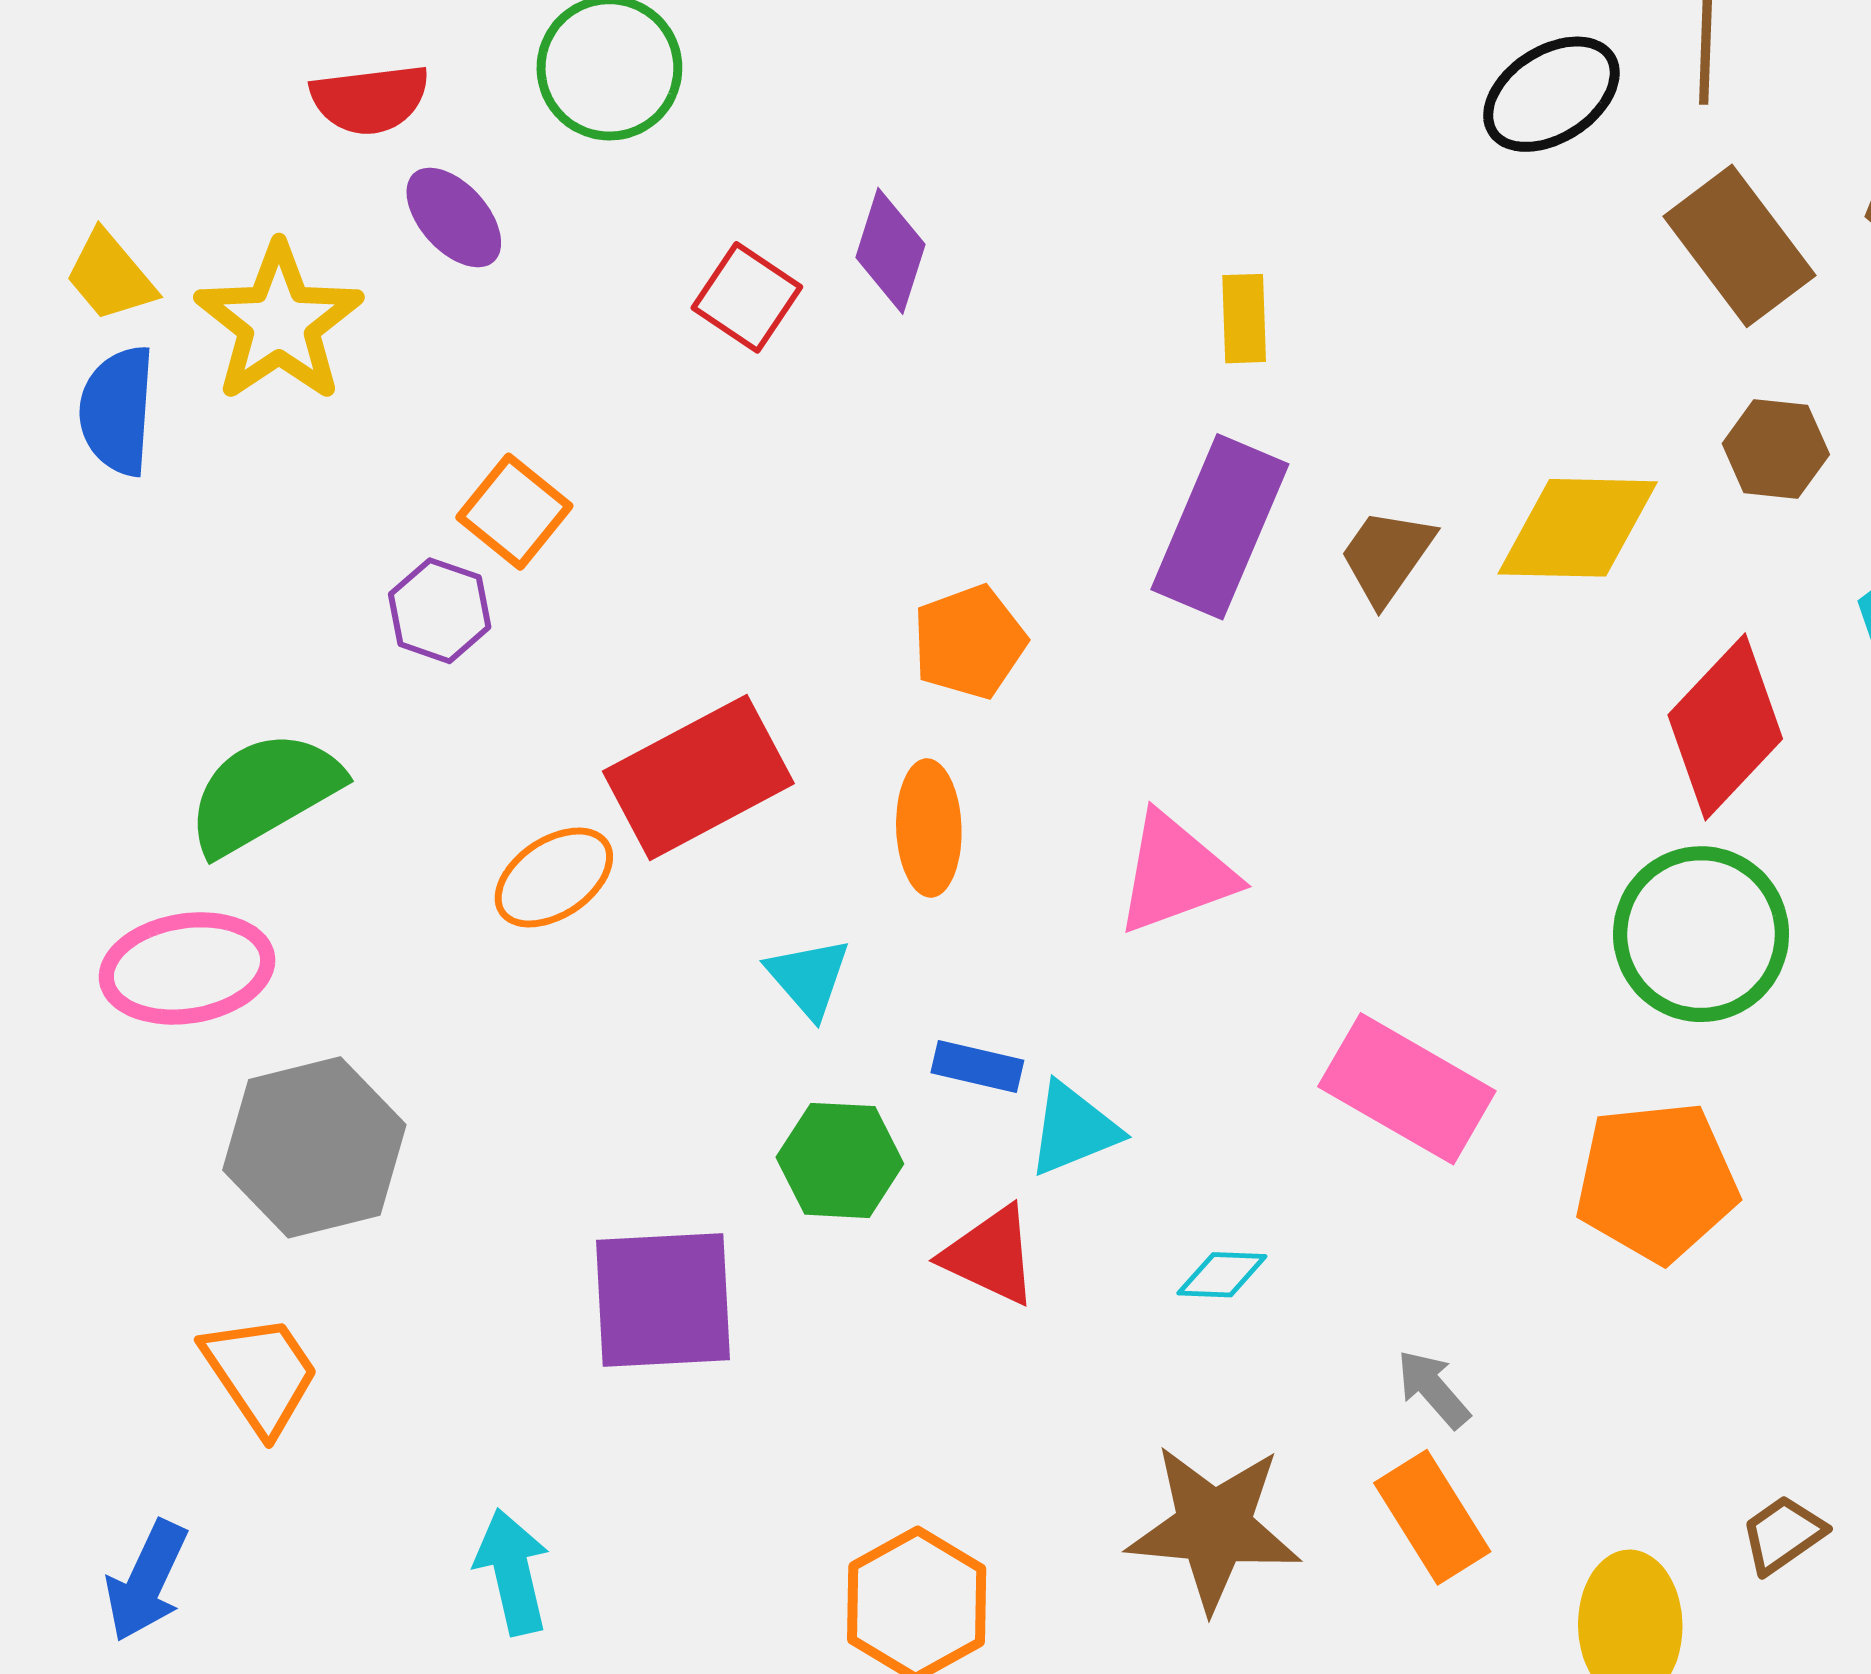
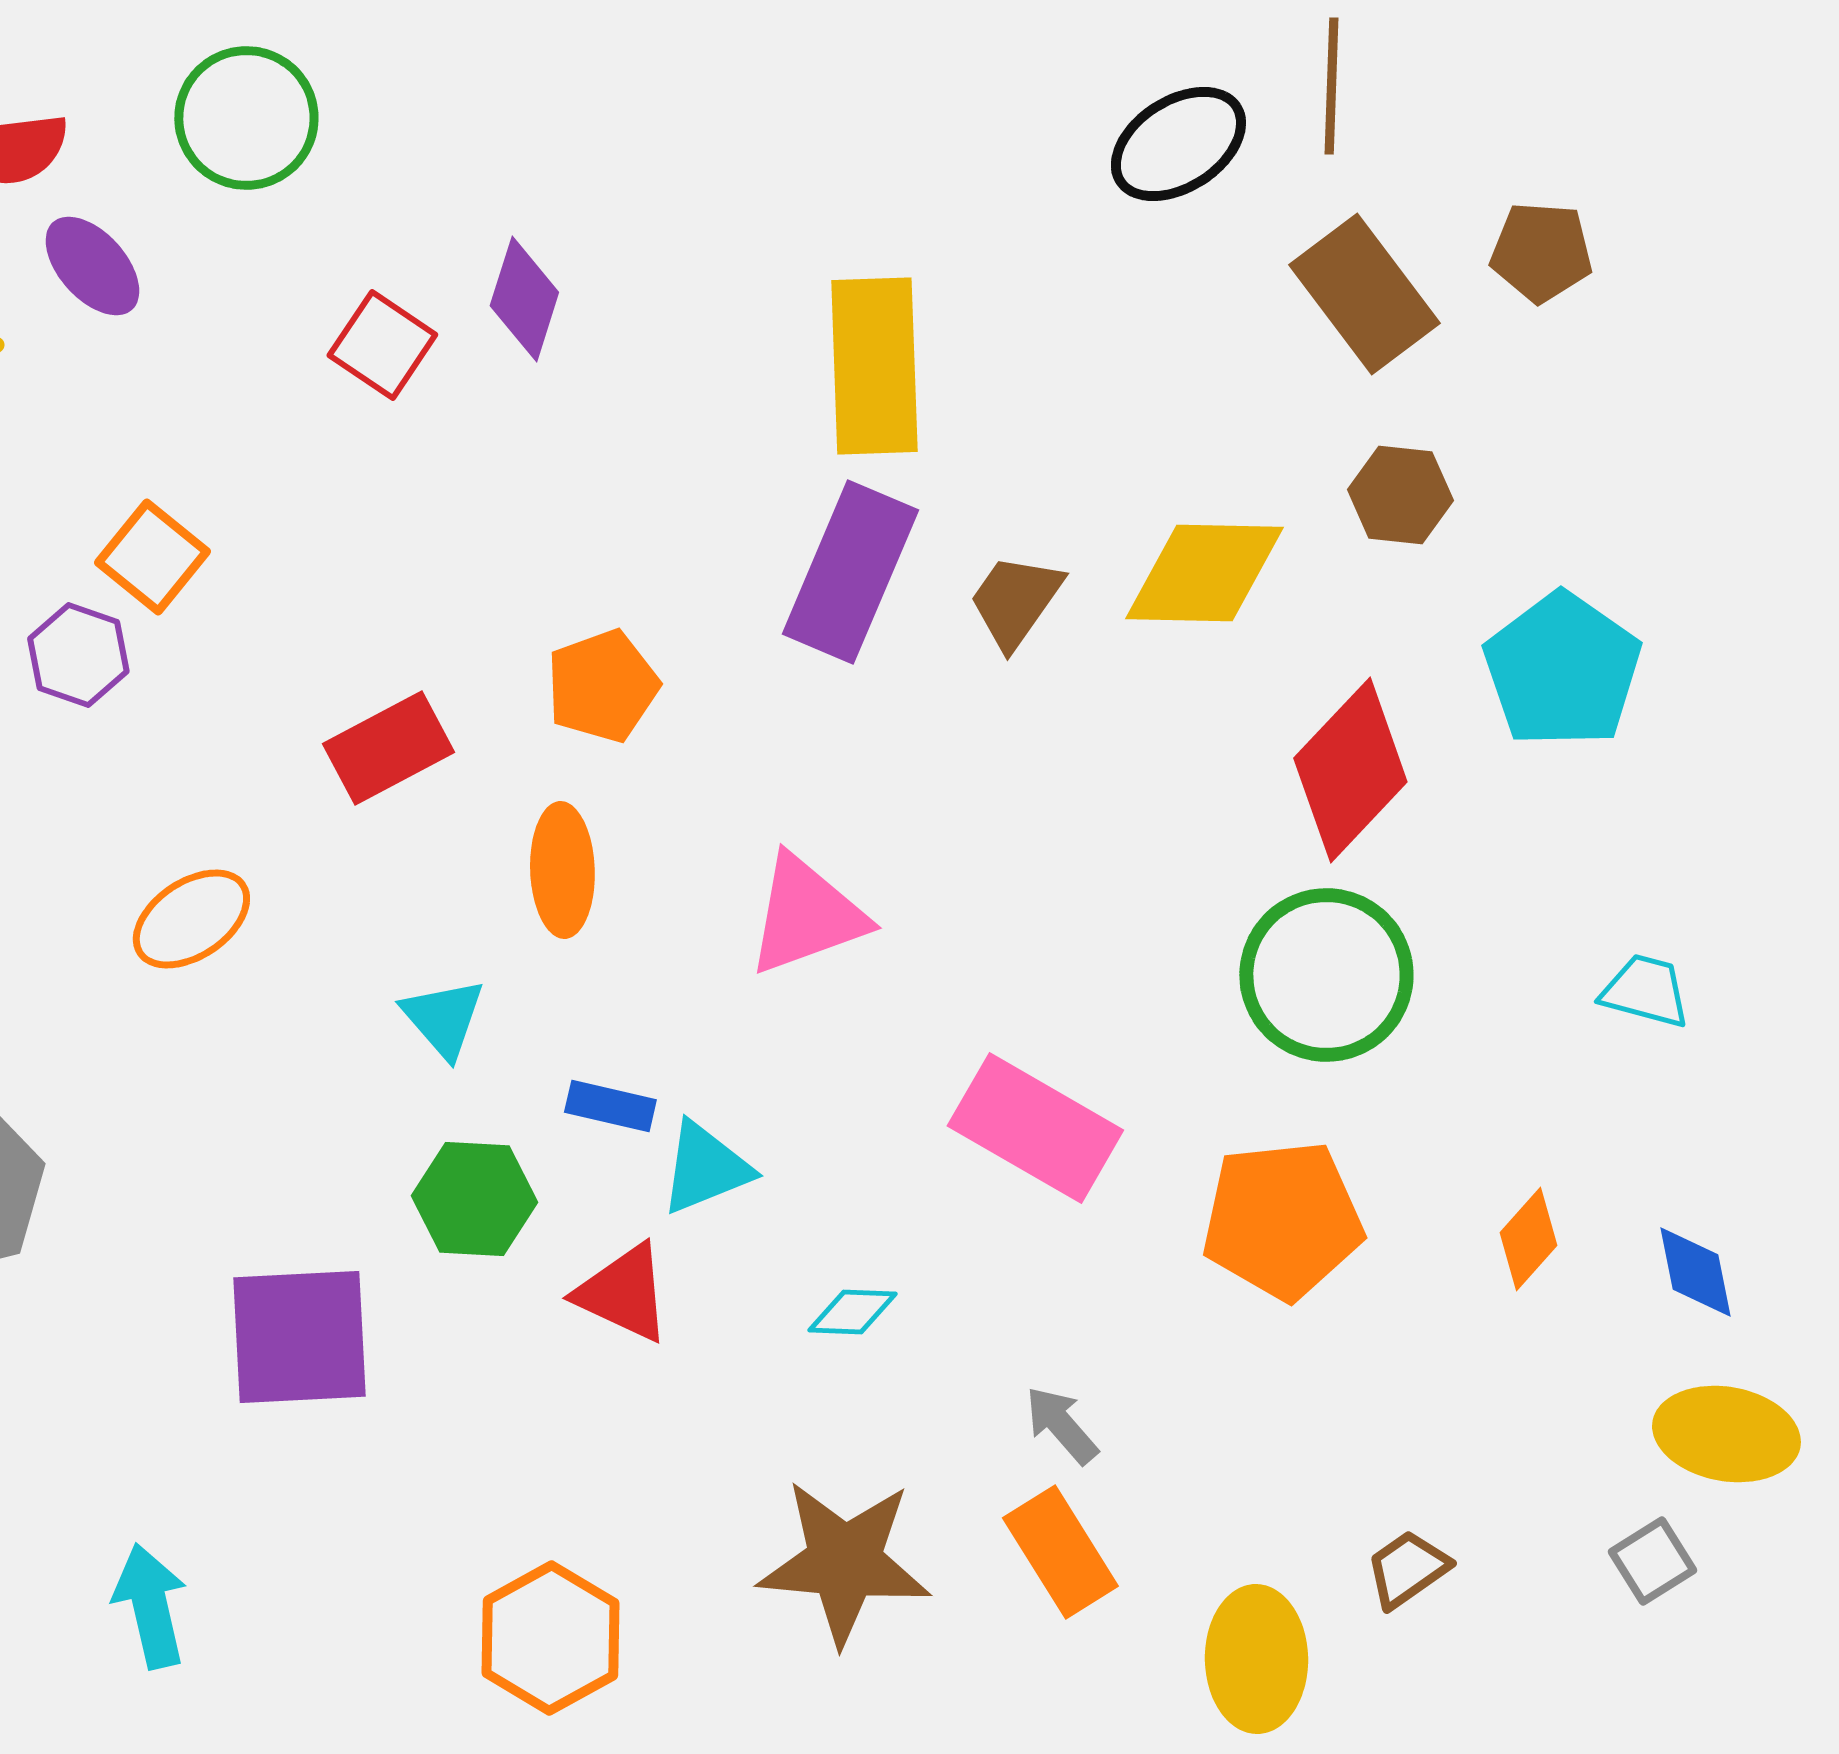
yellow rectangle: (1244, 319) -> (874, 366), size x2.0
red rectangle: (698, 777) -> (388, 748), moved, size x0.7

